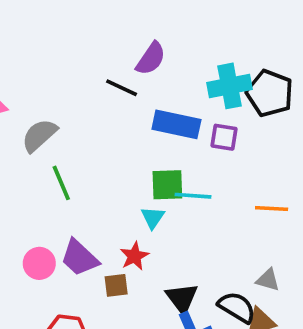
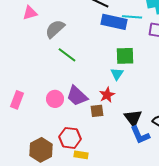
blue rectangle: (176, 124) -> (114, 22), moved
green line: (61, 183) -> (67, 55), turned -30
cyan line: (193, 196) -> (132, 17), moved

